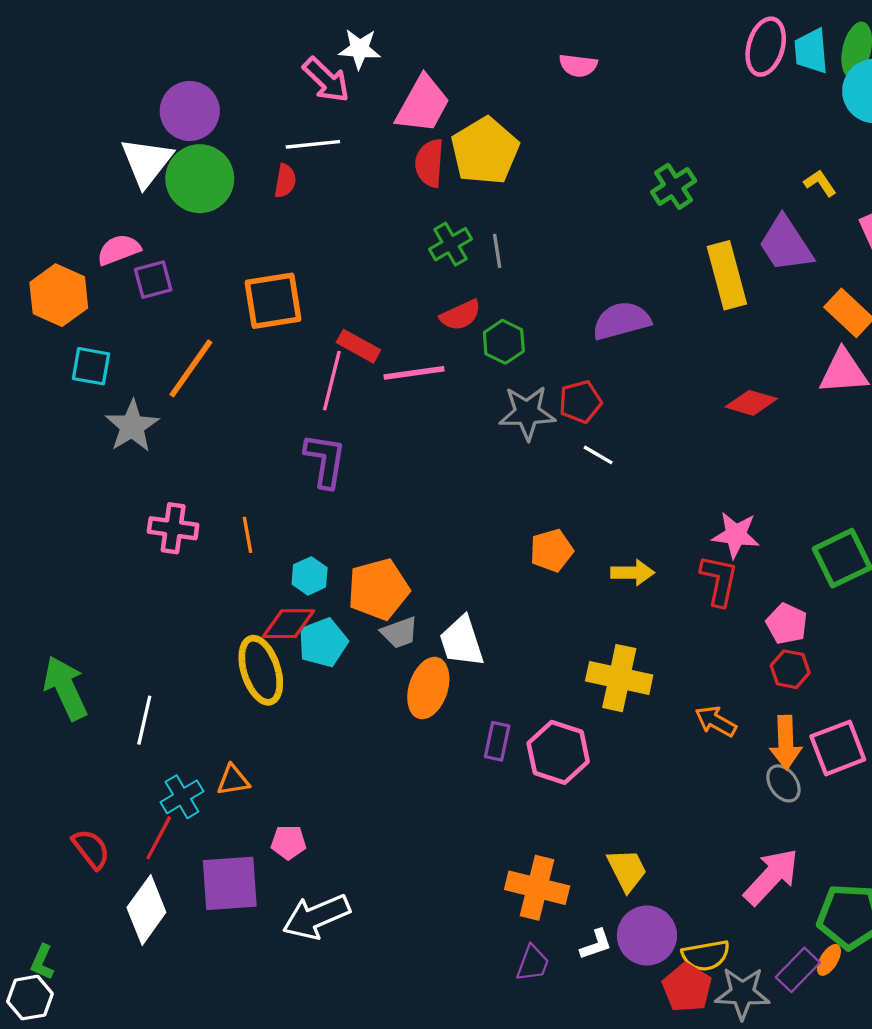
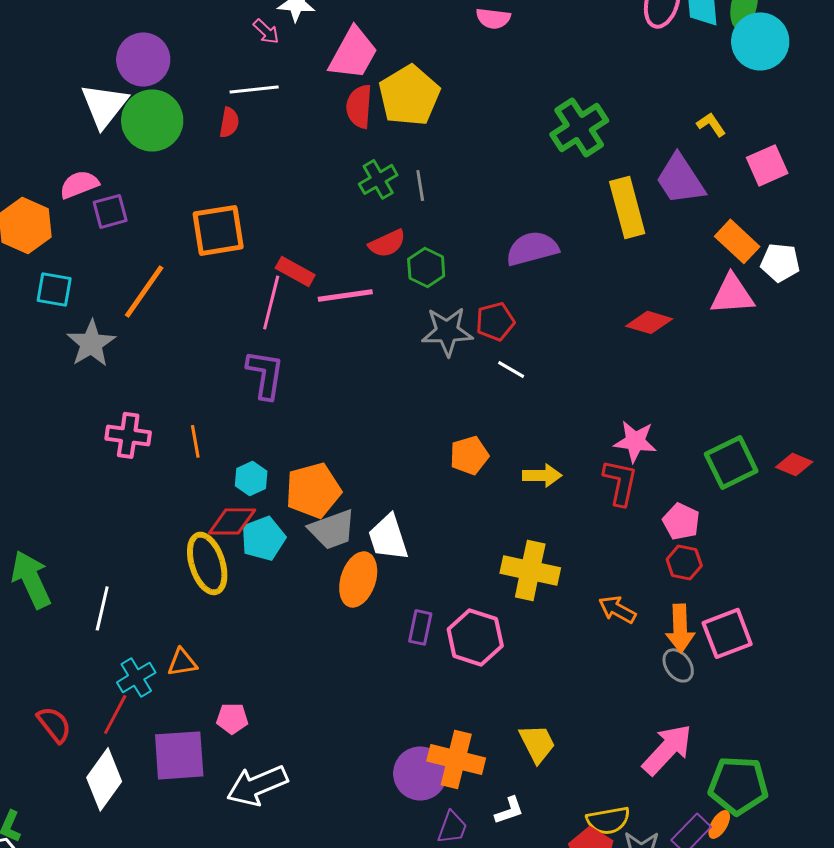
pink arrow: (326, 80) -> (266, 31), size x0.6
green cross: (674, 186) -> (579, 127), size x1.4
gray trapezoid: (399, 633) -> (332, 529), size x1.4
purple circle: (647, 935) -> (420, 773), moved

